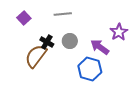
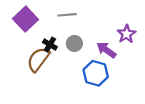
purple square: (24, 18) -> (26, 19), size x1.6

